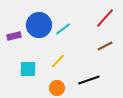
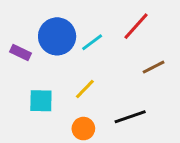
red line: (105, 18) -> (136, 26), moved
purple rectangle: (14, 36) -> (20, 52), turned 40

